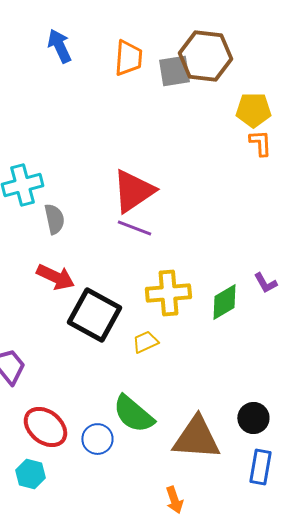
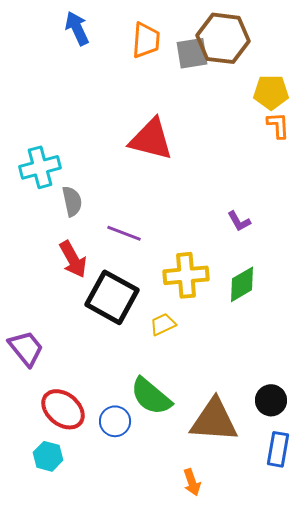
red triangle: (133, 191) -> (151, 139), moved, turned 48
purple line: (134, 228) -> (124, 233), moved
red arrow: (55, 277) -> (73, 259), turned 36
purple L-shape: (265, 283) -> (239, 221), moved

